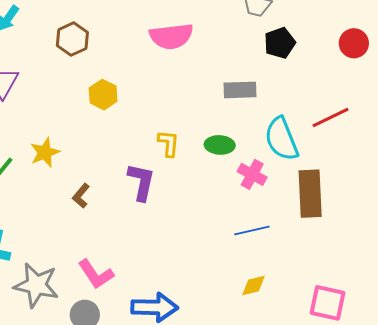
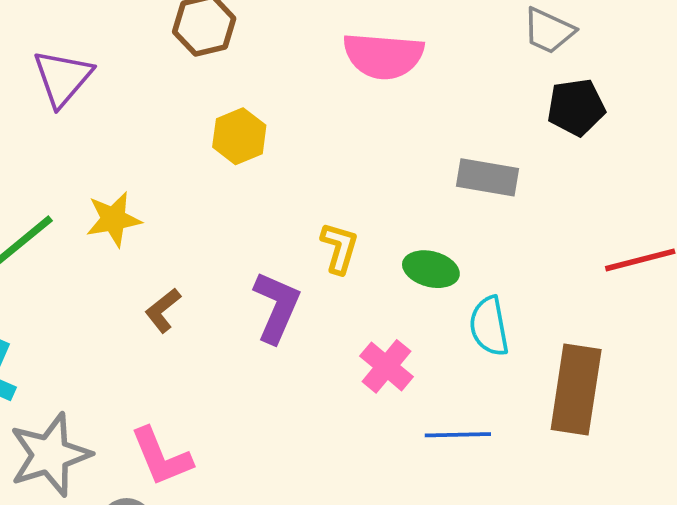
cyan semicircle: (281, 139) -> (489, 326), moved, size x0.7
pink cross: (252, 174) -> (386, 366), moved
gray star: (36, 285) -> (50, 455), turned 30

